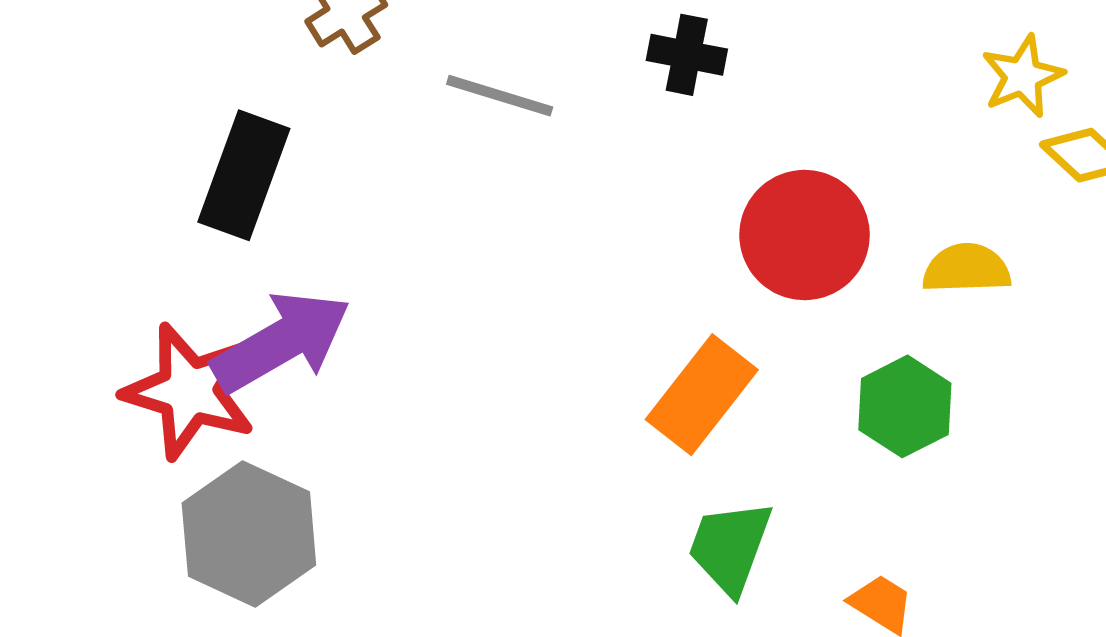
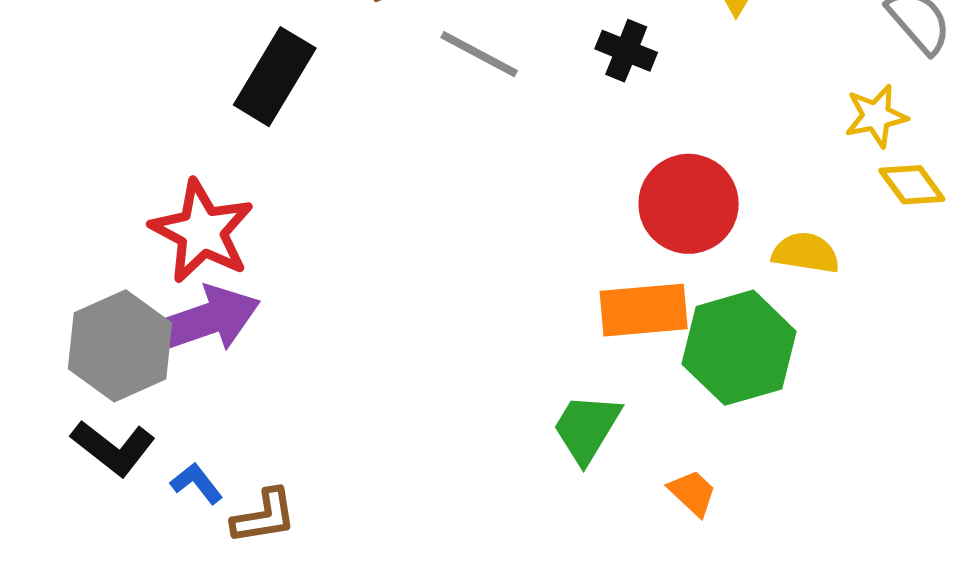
purple arrow: (281, 342) -> (204, 320), moved
orange rectangle: (702, 395) -> (644, 310), moved, turned 36
green hexagon: (905, 406) -> (739, 348), size x1.5
gray hexagon: (249, 534) -> (120, 346), moved

